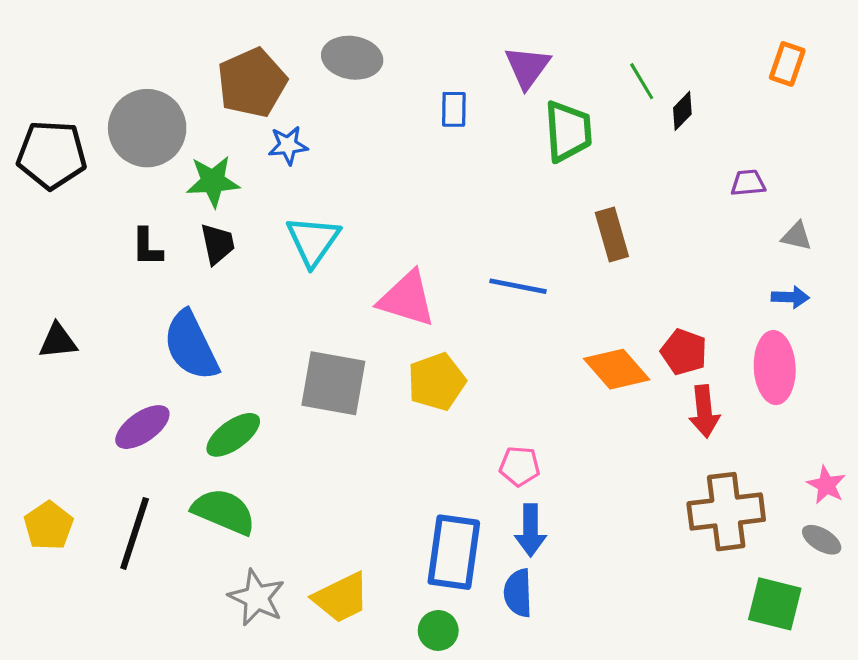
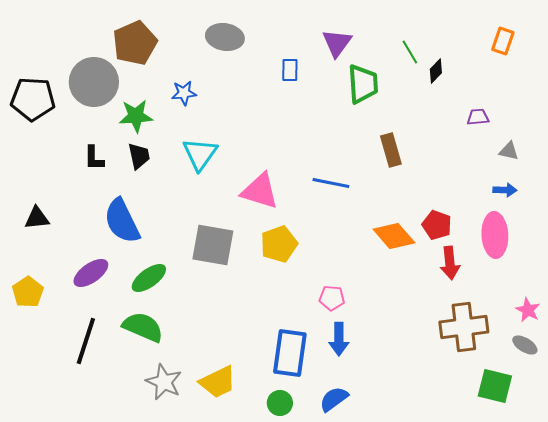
brown pentagon: (252, 83) -> (135, 43), moved
yellow pentagon: (49, 526) -> (28, 292), moved
blue semicircle: (518, 593) -> (334, 399), moved, turned 56

